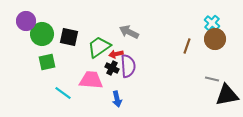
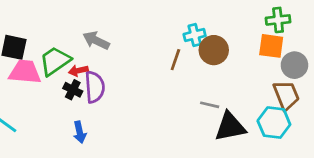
cyan cross: (212, 23) -> (195, 35), moved, turned 35
pink trapezoid: (91, 80) -> (25, 72), moved

